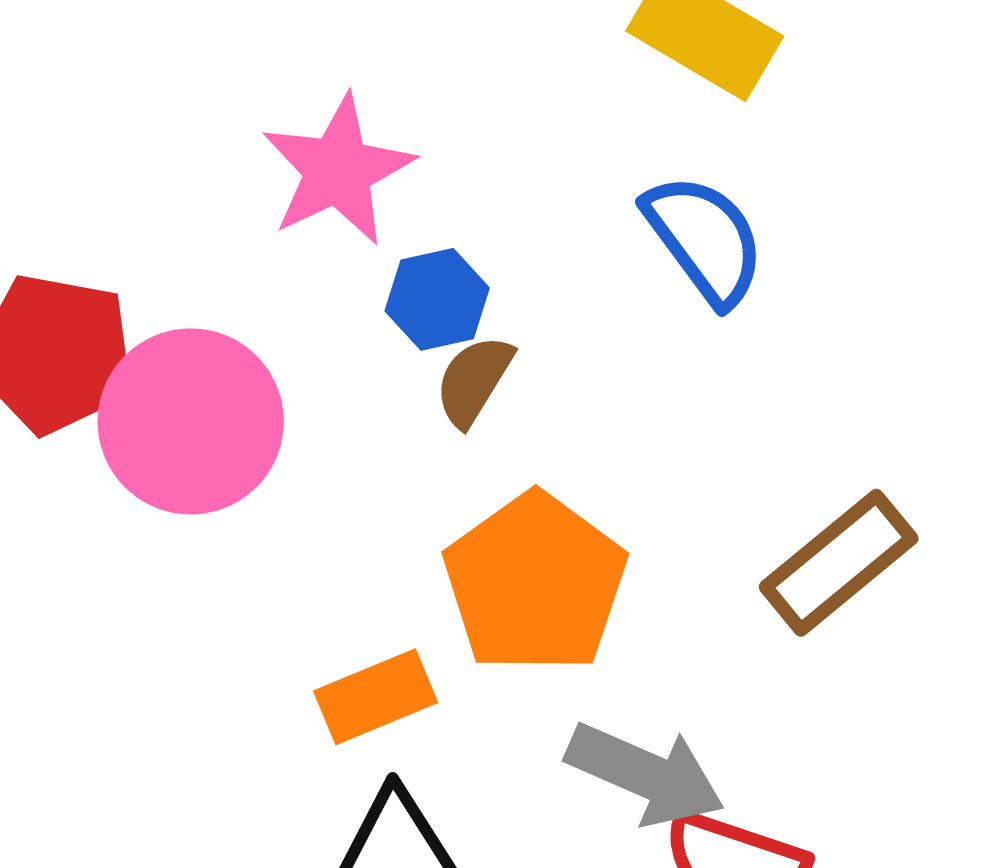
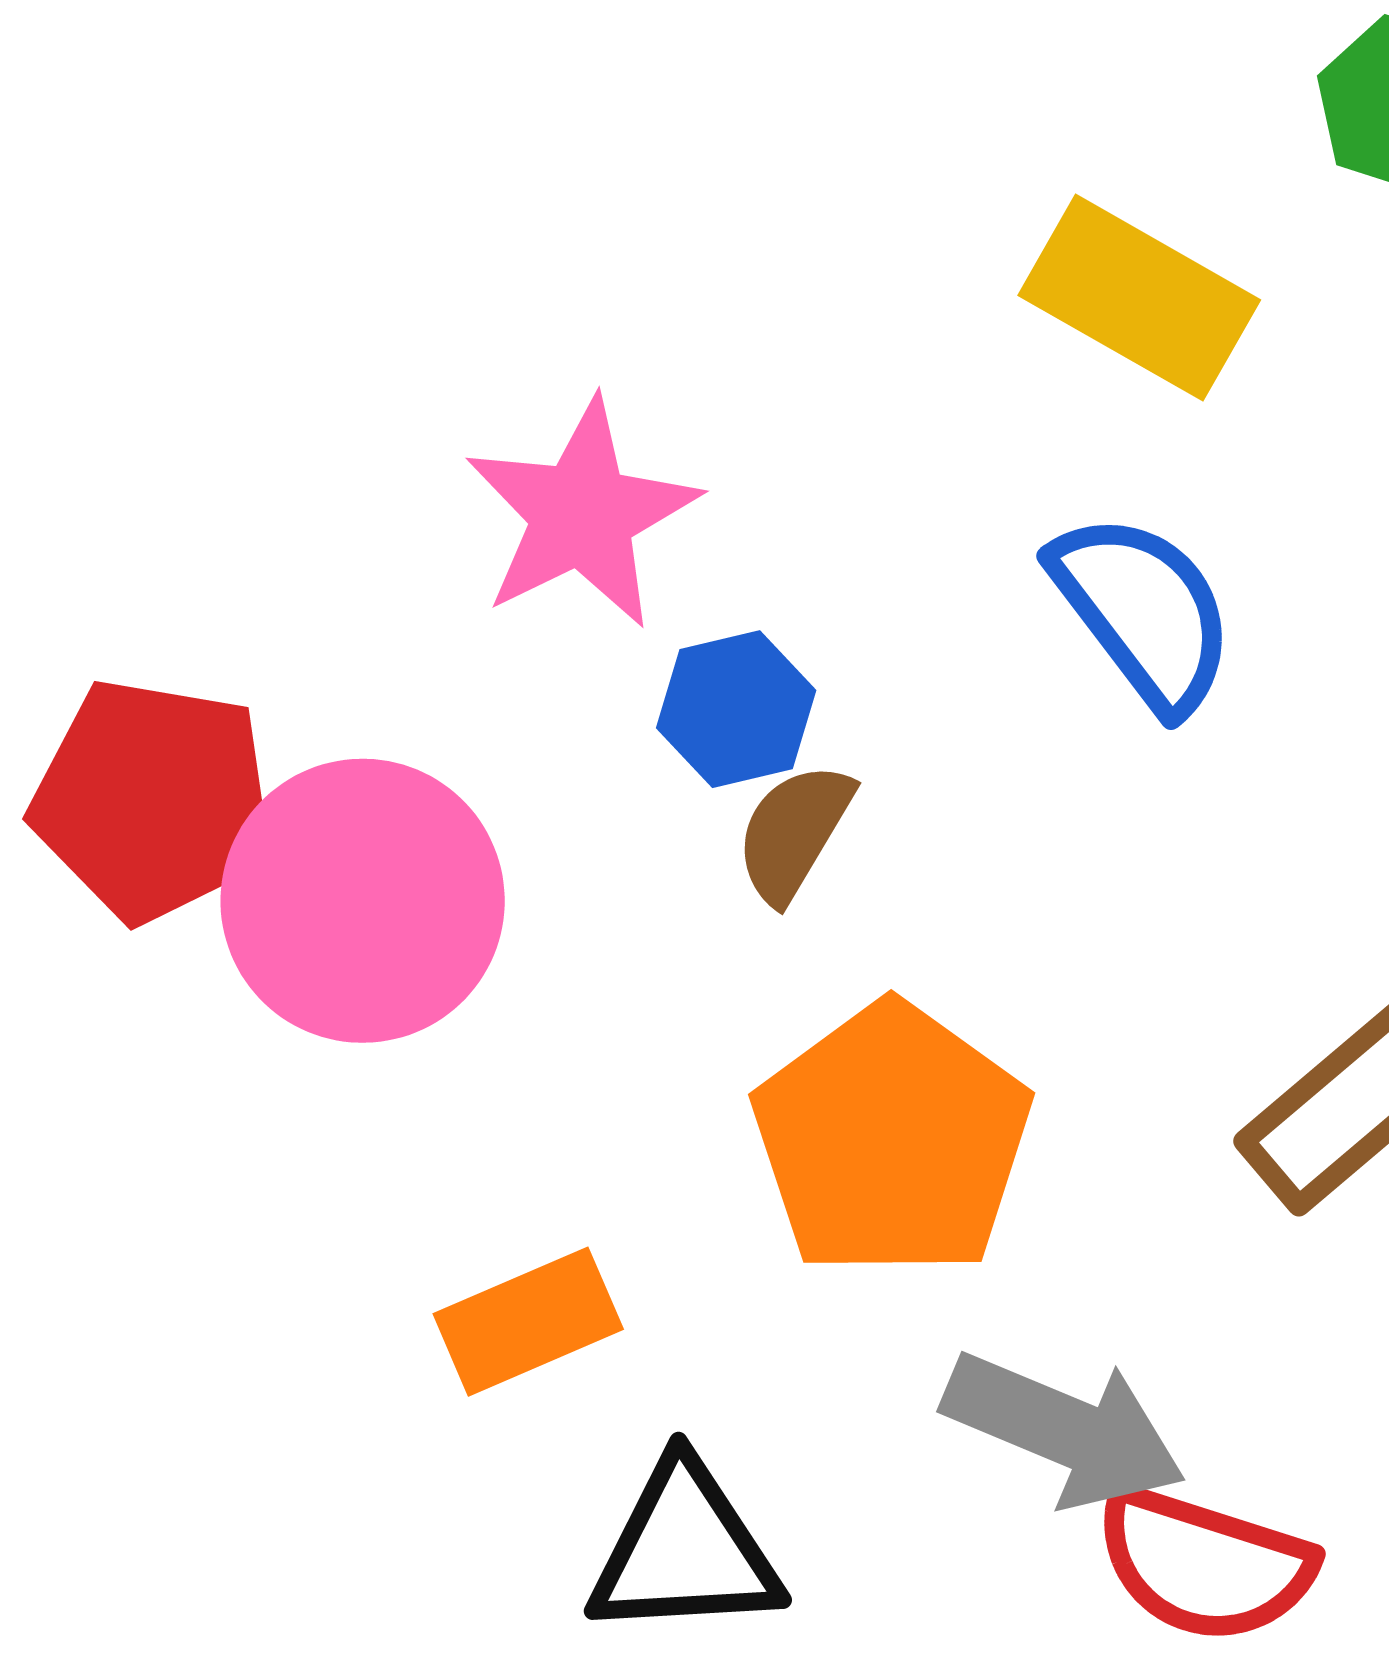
orange rectangle: (376, 697) -> (528, 1322), moved

